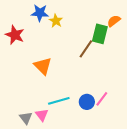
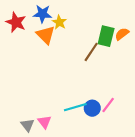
orange semicircle: (114, 21) -> (122, 34), moved
red star: (15, 35) -> (16, 22), moved
orange triangle: (43, 66) -> (46, 35), moved
cyan line: (59, 101) -> (75, 107), moved

